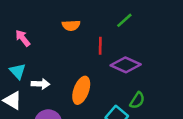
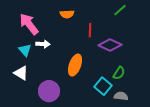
green line: (124, 20) -> (120, 10), moved
pink arrow: (23, 38) -> (29, 24), size x1.6
white arrow: (41, 84) -> (43, 44), moved

